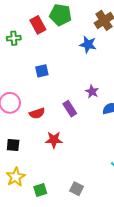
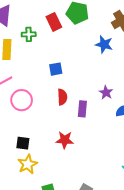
purple rectangle: (70, 109) -> (82, 109), turned 35
red semicircle: (37, 113) -> (62, 97), moved, turned -77
yellow star: (16, 177) -> (28, 164), moved

